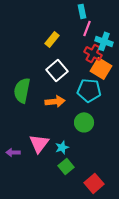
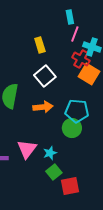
yellow rectangle: (52, 39) -> (40, 45), turned -56
cyan pentagon: (89, 90) -> (77, 111), moved
red square: (94, 183) -> (70, 186), moved, turned 30

